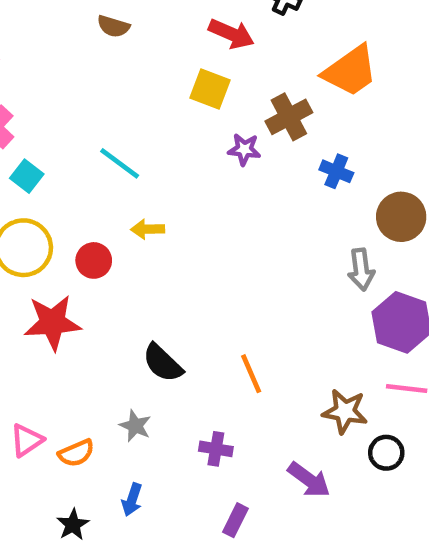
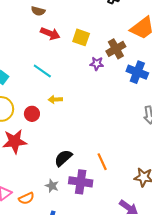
red arrow: (231, 34) -> (50, 34), moved
blue cross: (336, 171) -> (137, 72), size x1.5
black semicircle: (163, 363) -> (63, 158), turned 96
purple cross: (216, 449) -> (81, 182), moved, size x1.6

